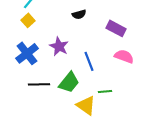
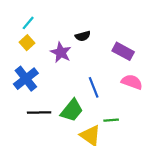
purple star: (59, 46) -> (61, 52), moved

